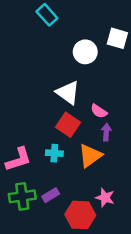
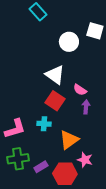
orange triangle: (90, 156) -> (69, 140), moved
purple rectangle: (51, 195) -> (41, 167), moved

